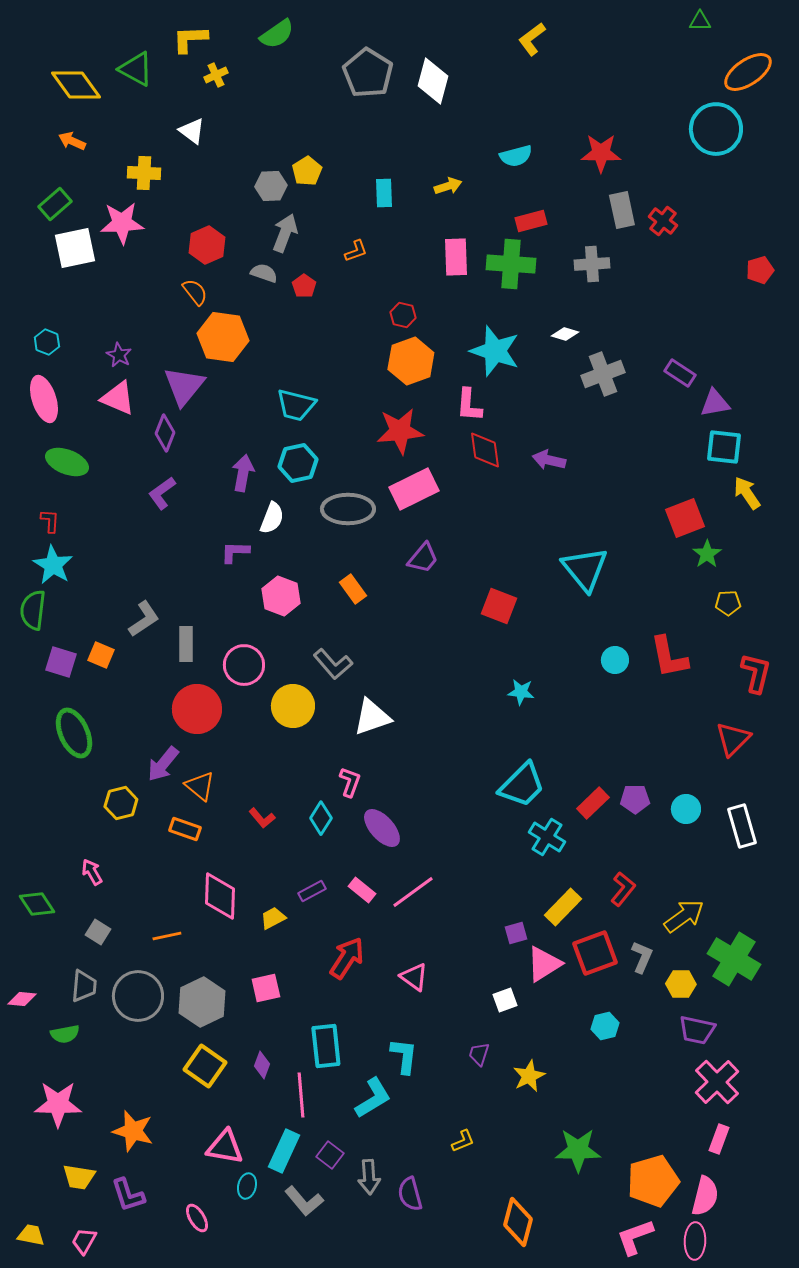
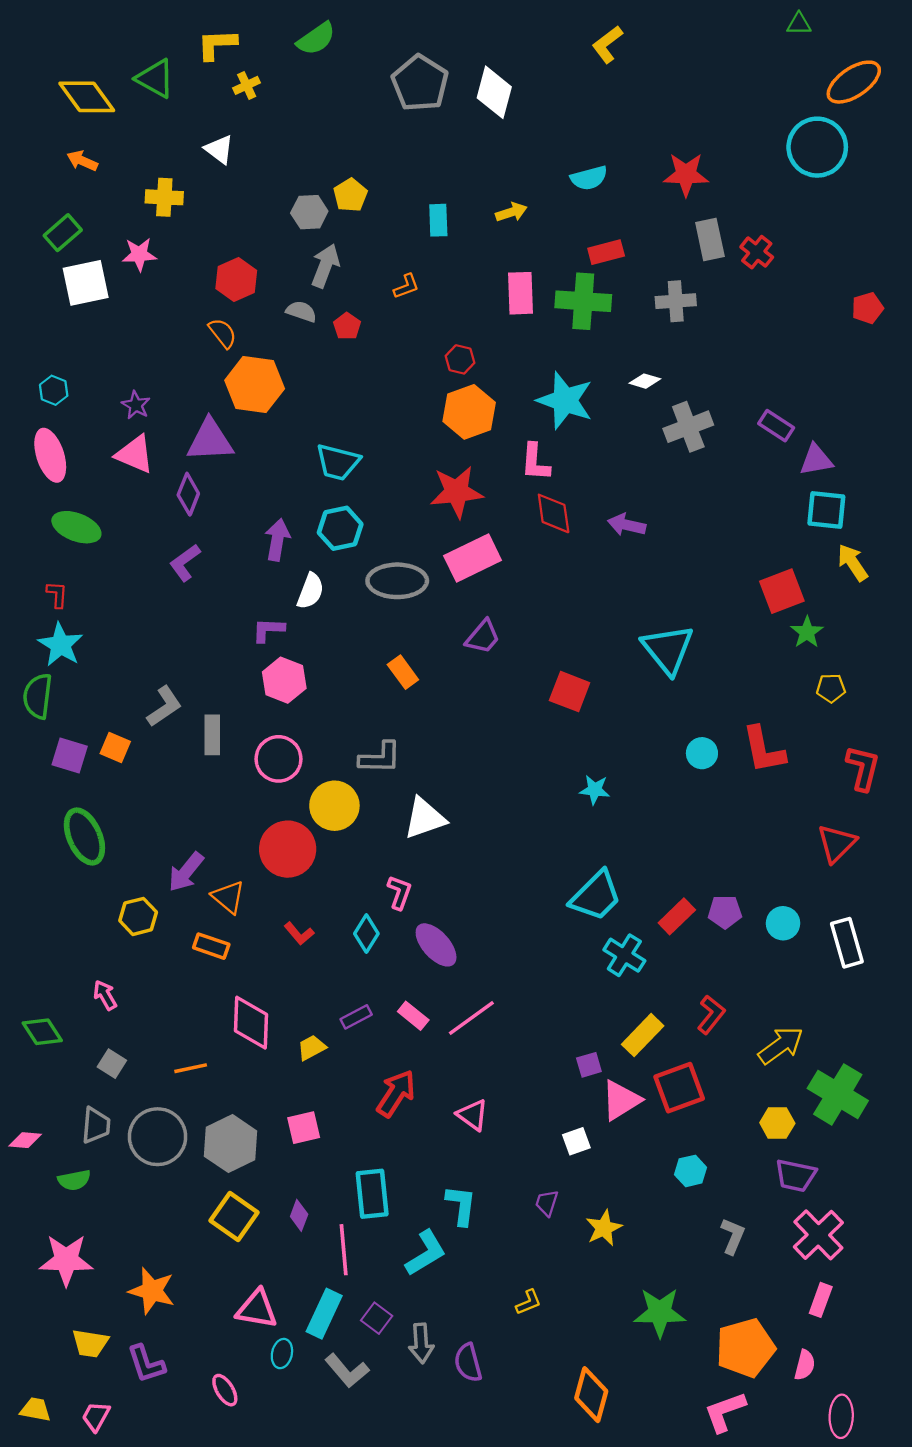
pink star: (122, 223) -> (139, 254), size x0.7
purple triangle: (184, 386) -> (210, 440), turned 48
pink hexagon: (281, 596) -> (284, 680), moved
gray L-shape: (333, 664) -> (380, 758), turned -48
red circle: (197, 709) -> (288, 849), moved
gray L-shape: (642, 957) -> (733, 1236), moved
pink semicircle: (705, 1196) -> (805, 1365), size x0.7
pink ellipse: (695, 1241) -> (841, 1416), moved

